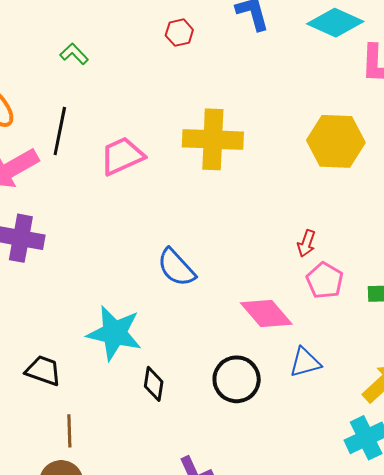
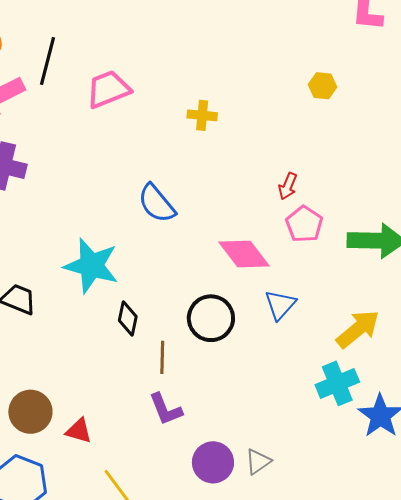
yellow cross: (213, 139) -> (202, 115), moved, size x0.5
yellow hexagon: (336, 141) -> (323, 86), size x0.5
blue triangle: (305, 362) -> (280, 305), turned -36
brown line: (69, 431) -> (162, 357), moved

